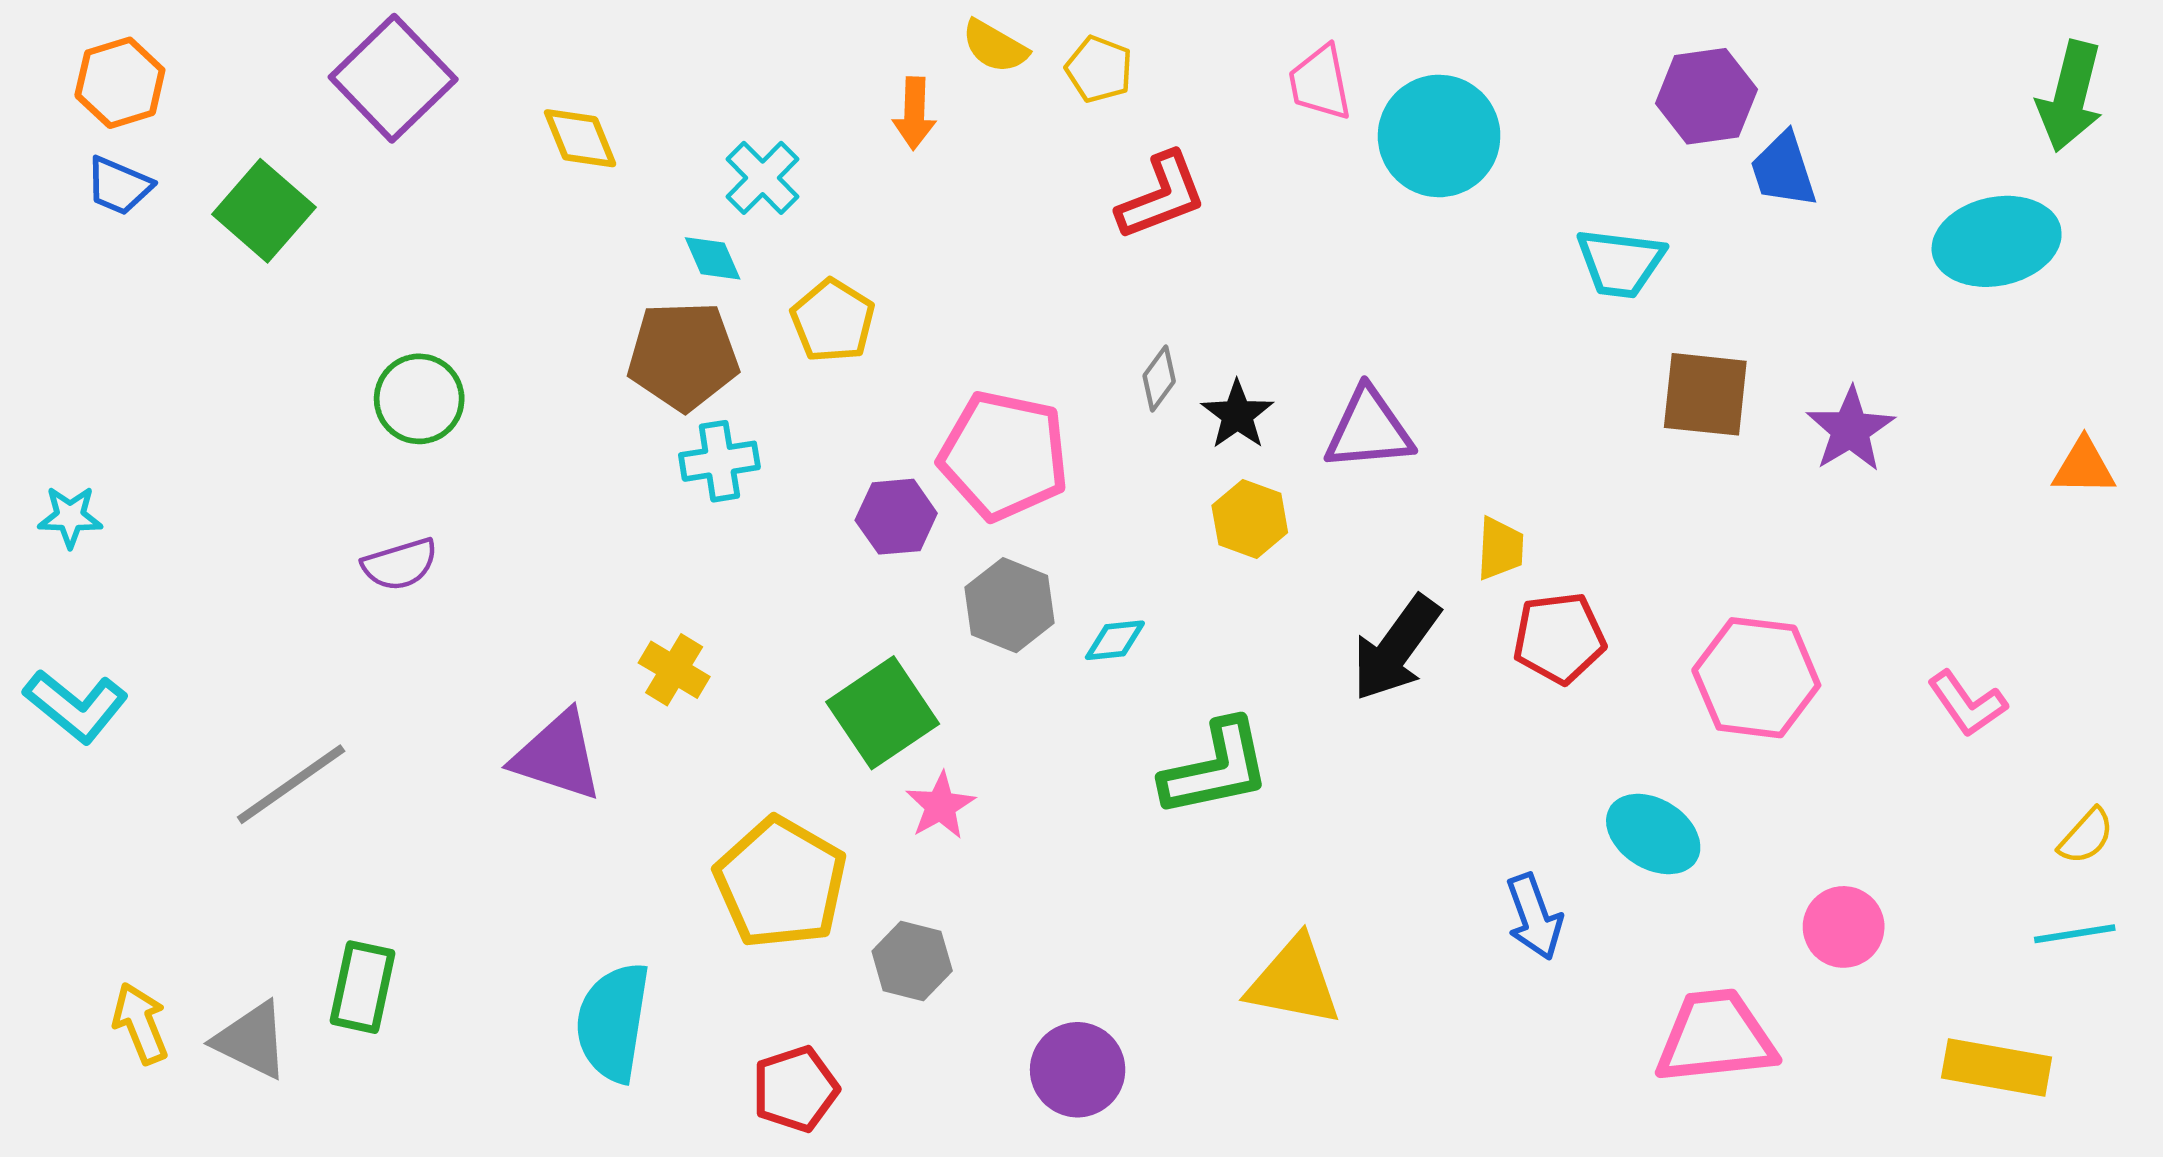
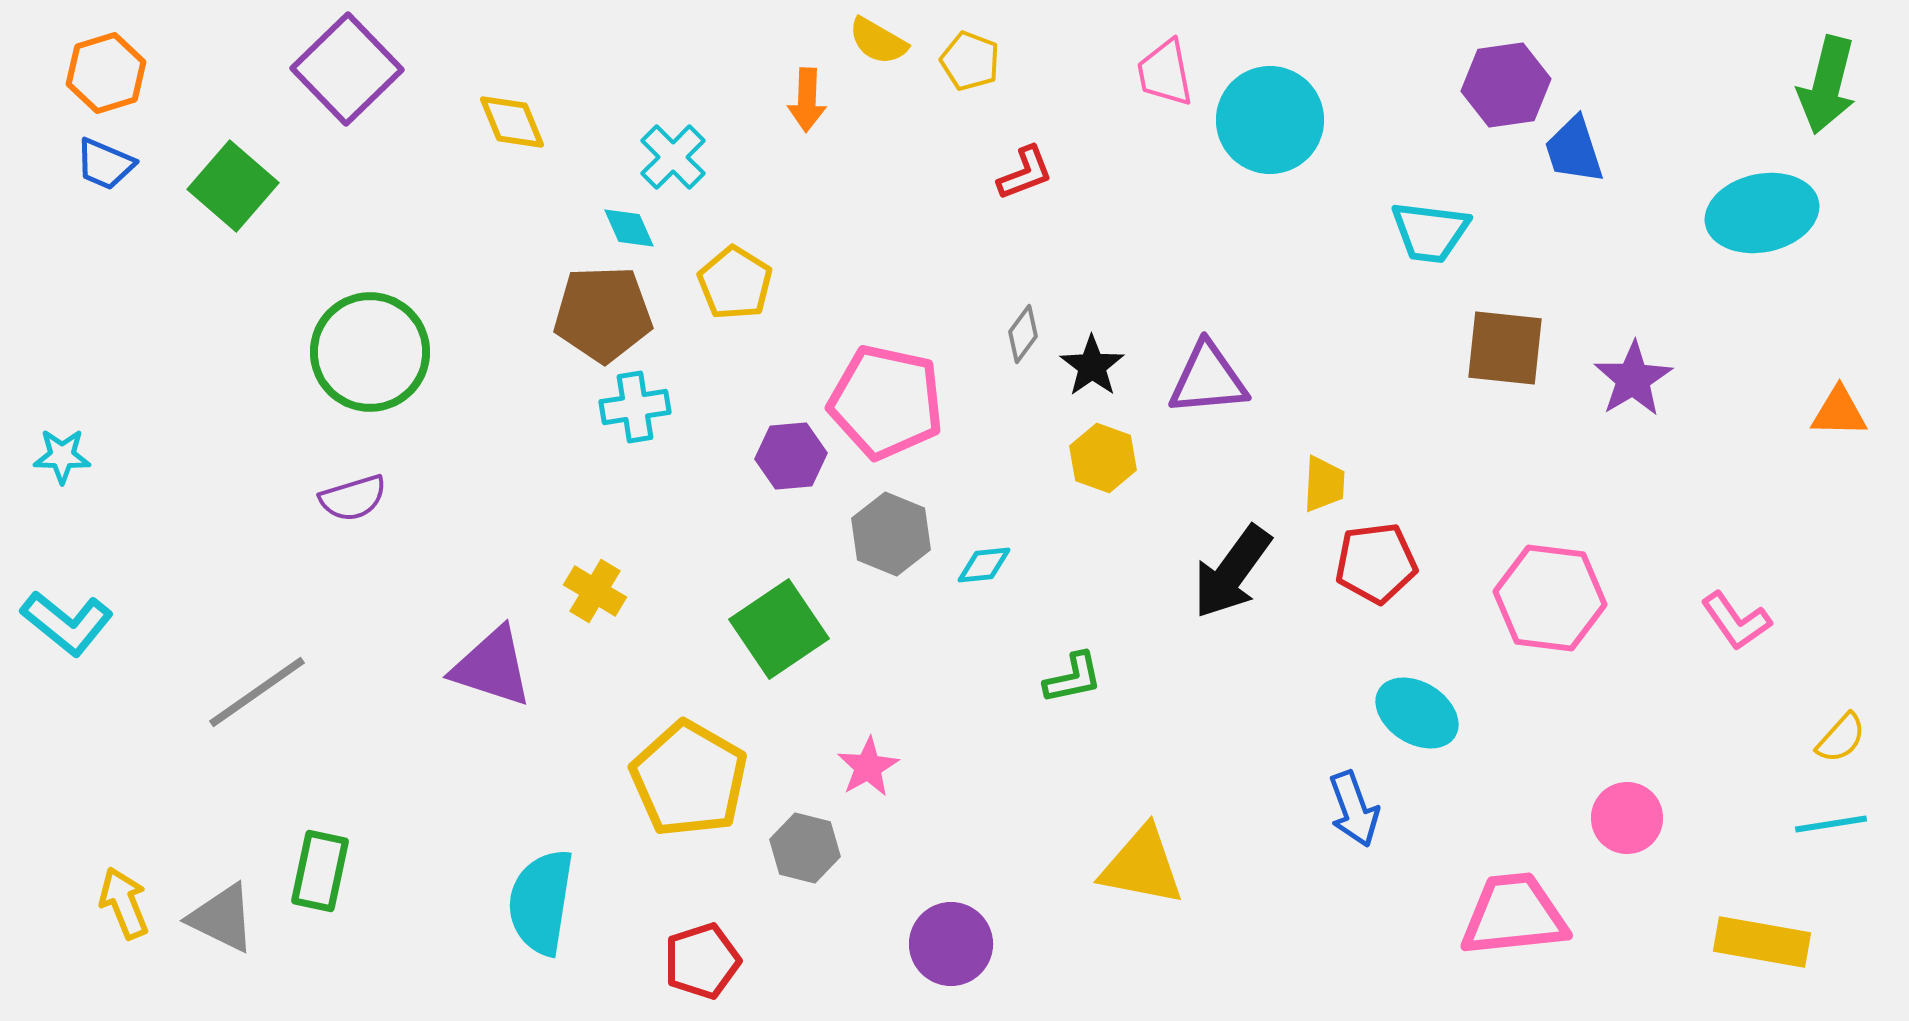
red L-shape: (1161, 196) -> (1025, 173), size x0.7
green circle: (419, 399) -> (370, 352), size x1.5
green L-shape: (1216, 768) -> (1073, 678), size x0.6
pink star: (940, 806) -> (868, 767), moved
cyan ellipse: (1653, 834) -> (1417, 713), moved

